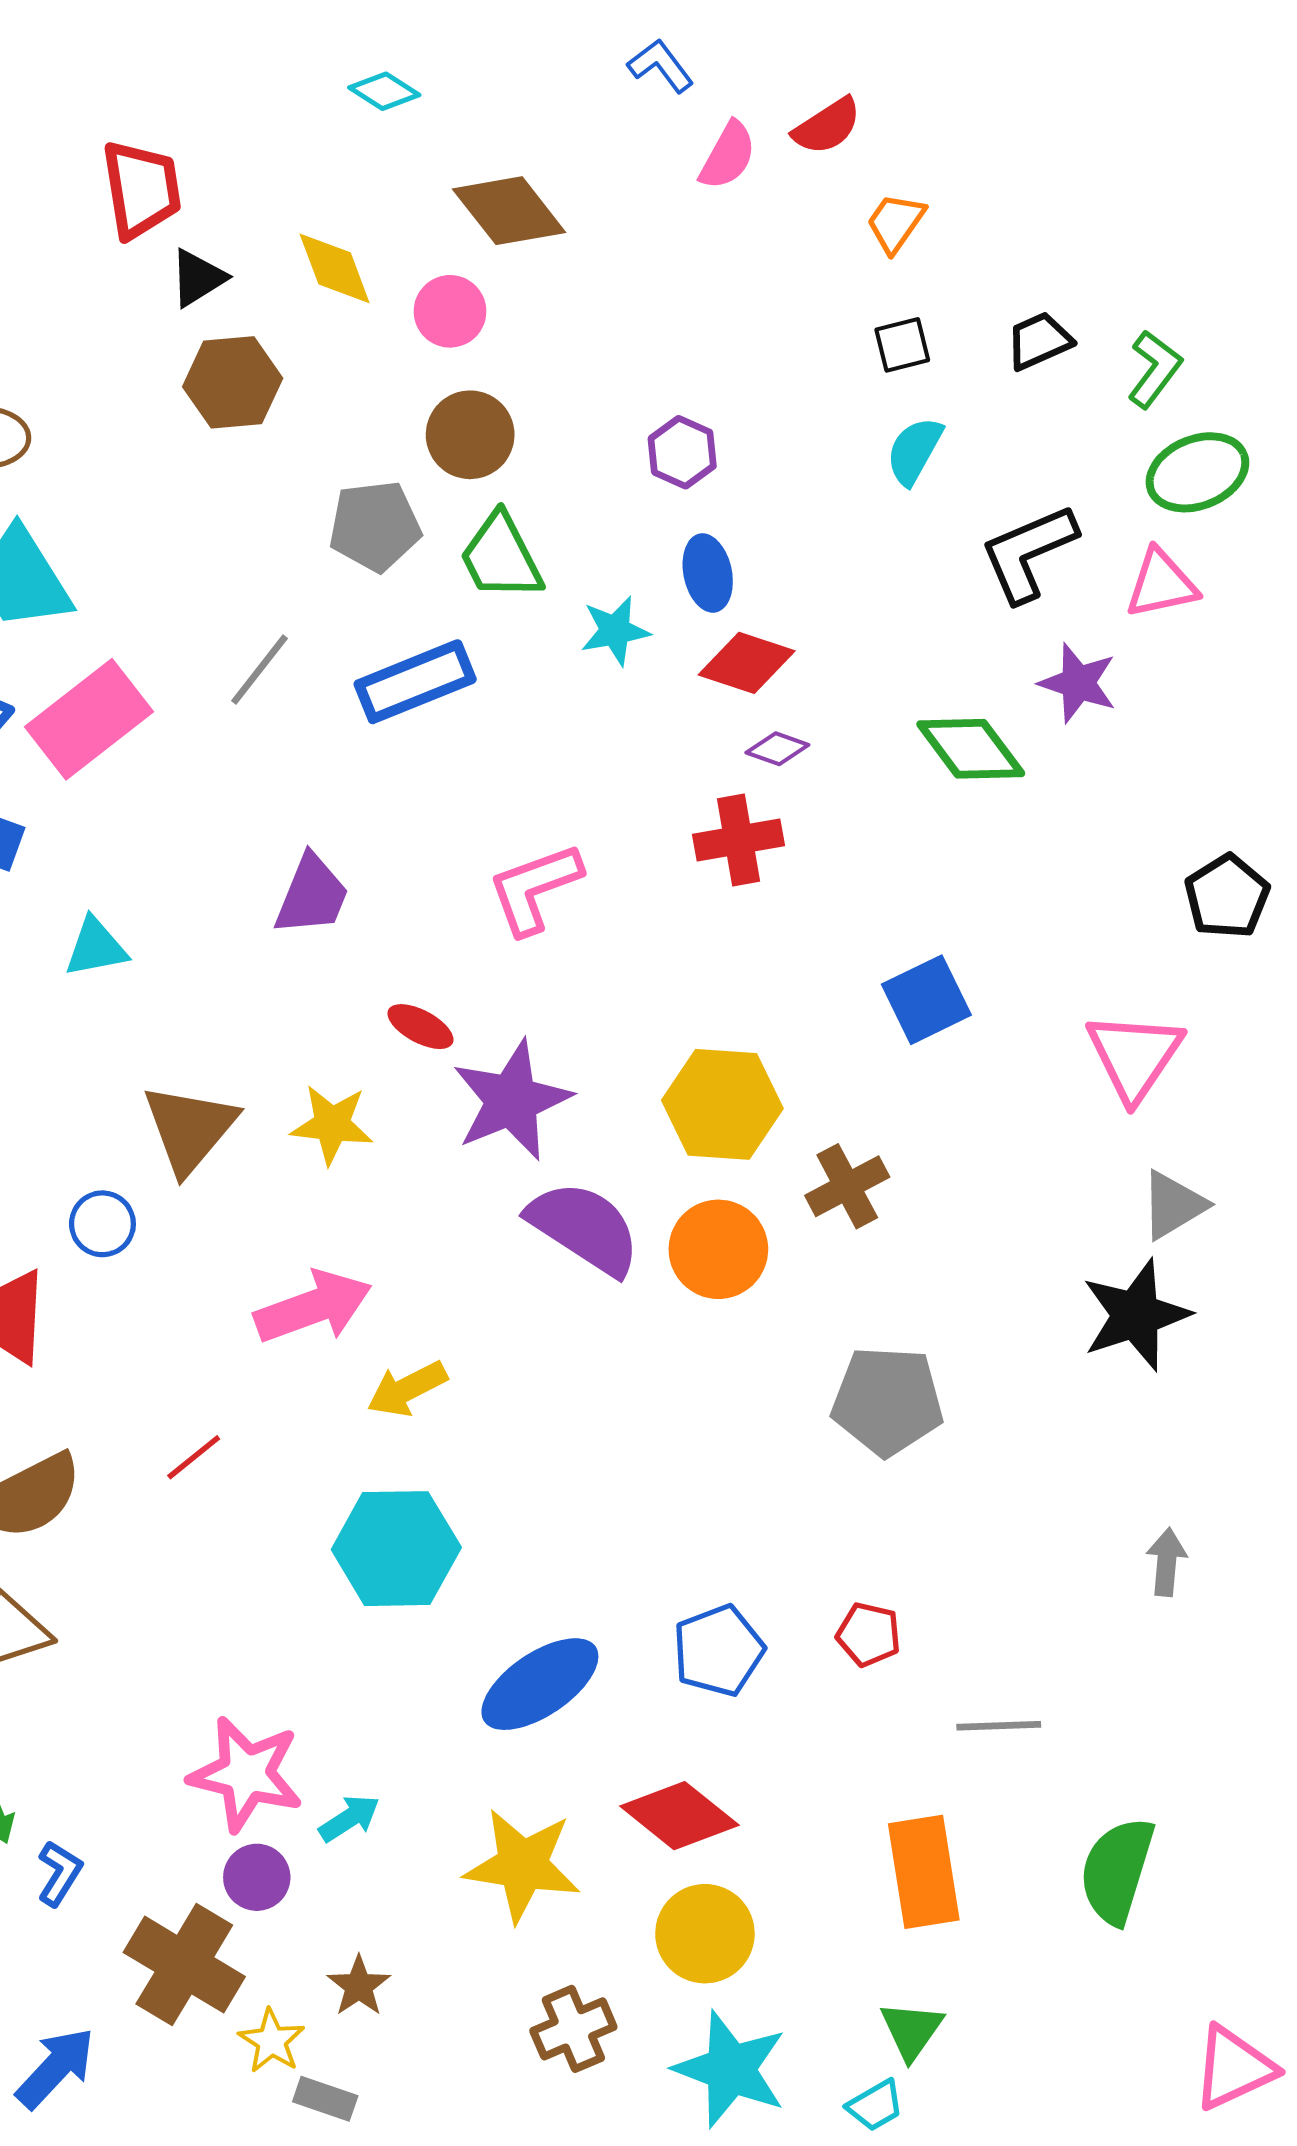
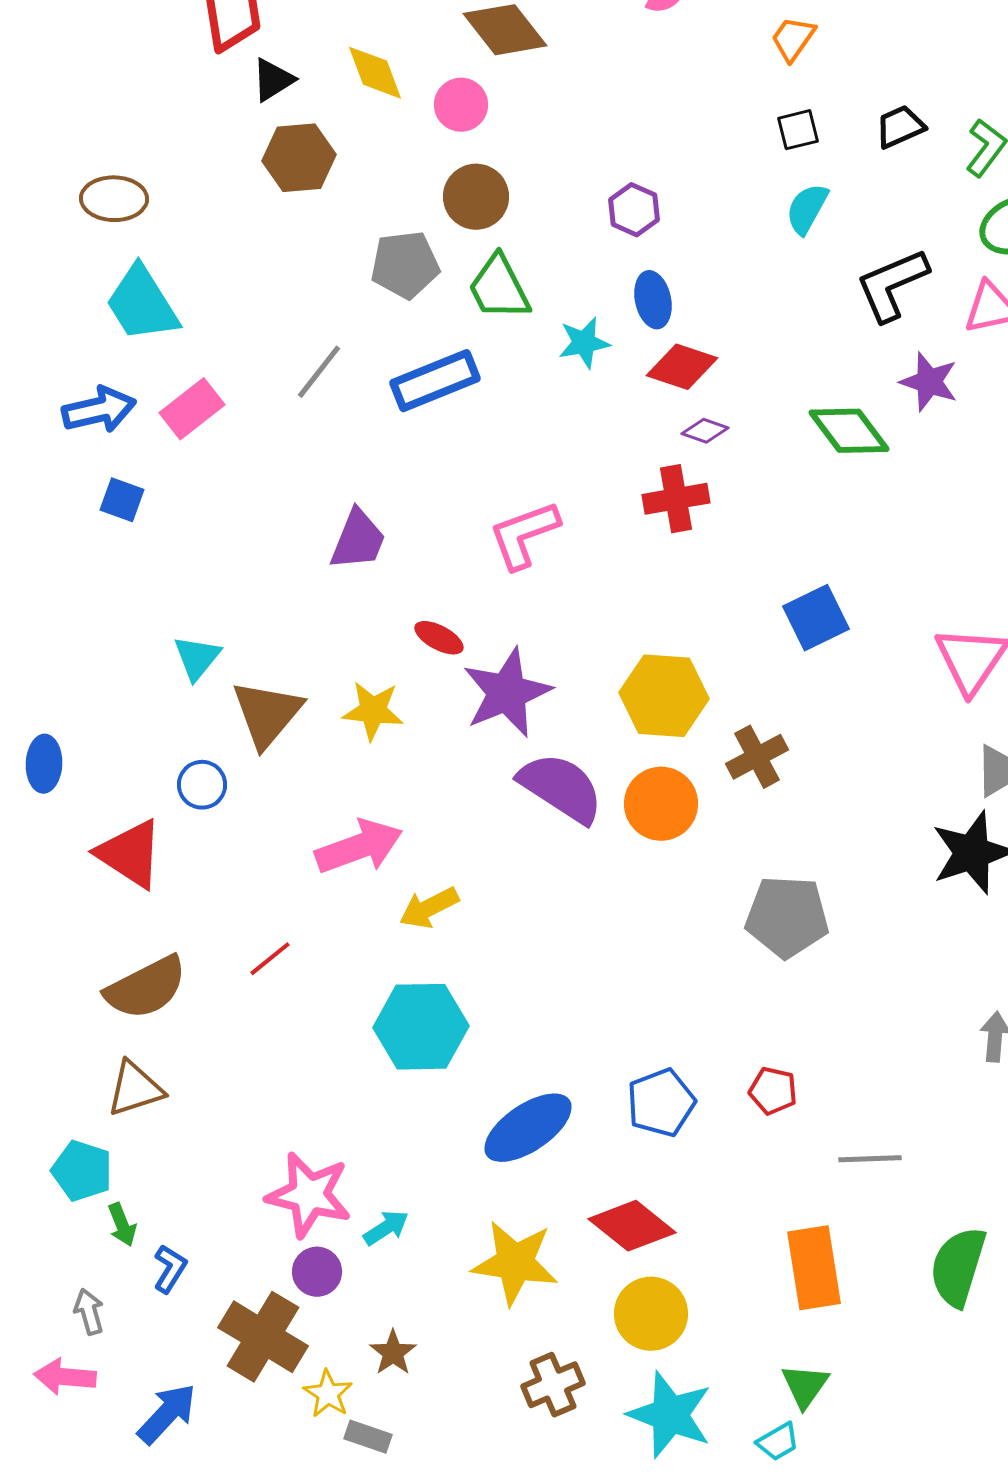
pink rectangle: (89, 719) -> (192, 409), size x0.7
cyan triangle: (96, 947) -> (197, 658), moved, turned -40

